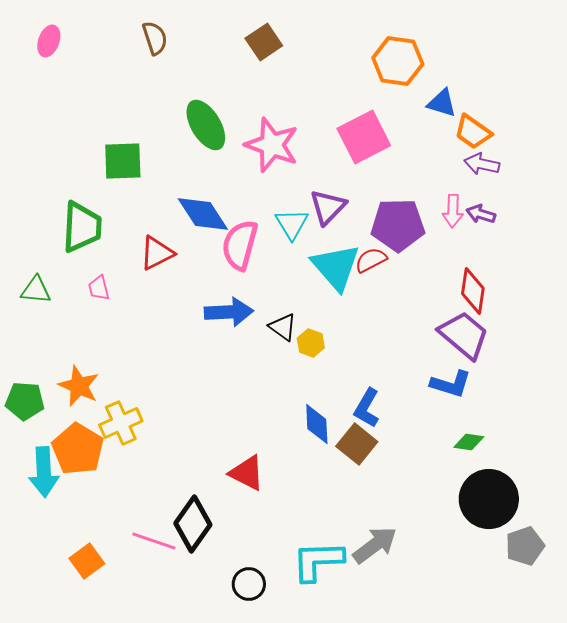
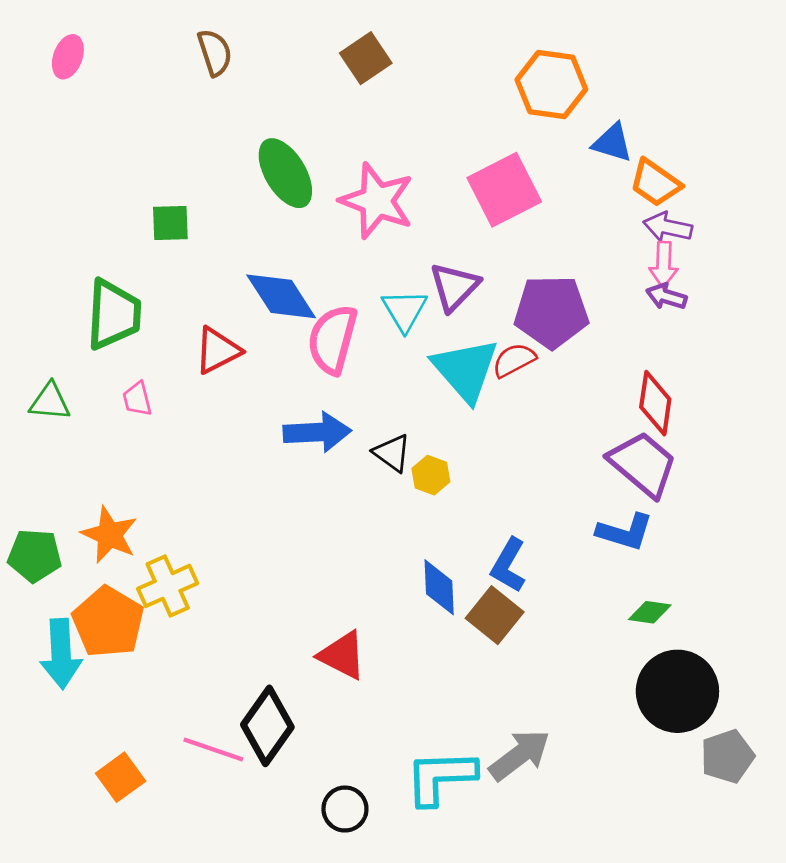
green square: (123, 161) -> (170, 223), size x0.7
pink arrow: (453, 211) -> (664, 265), moved

